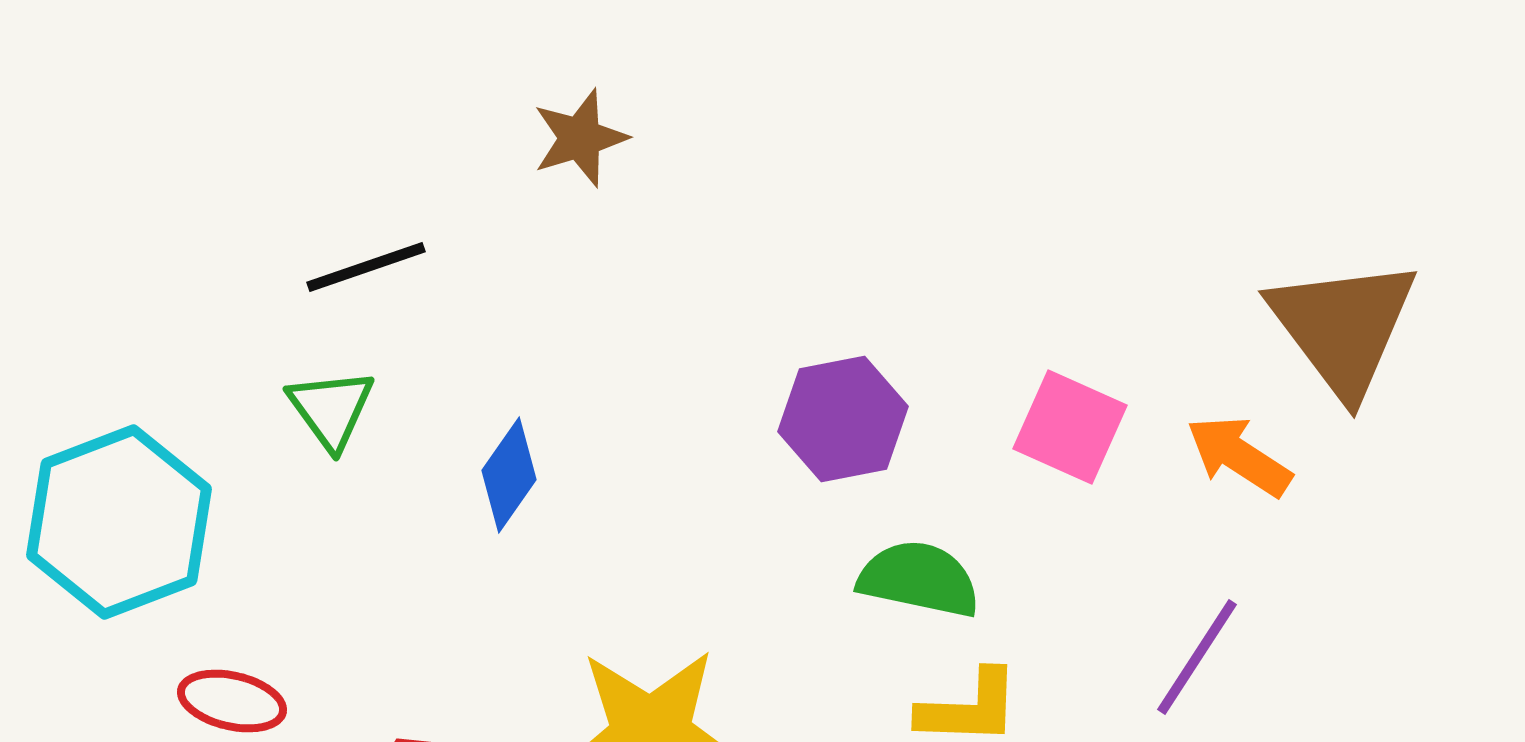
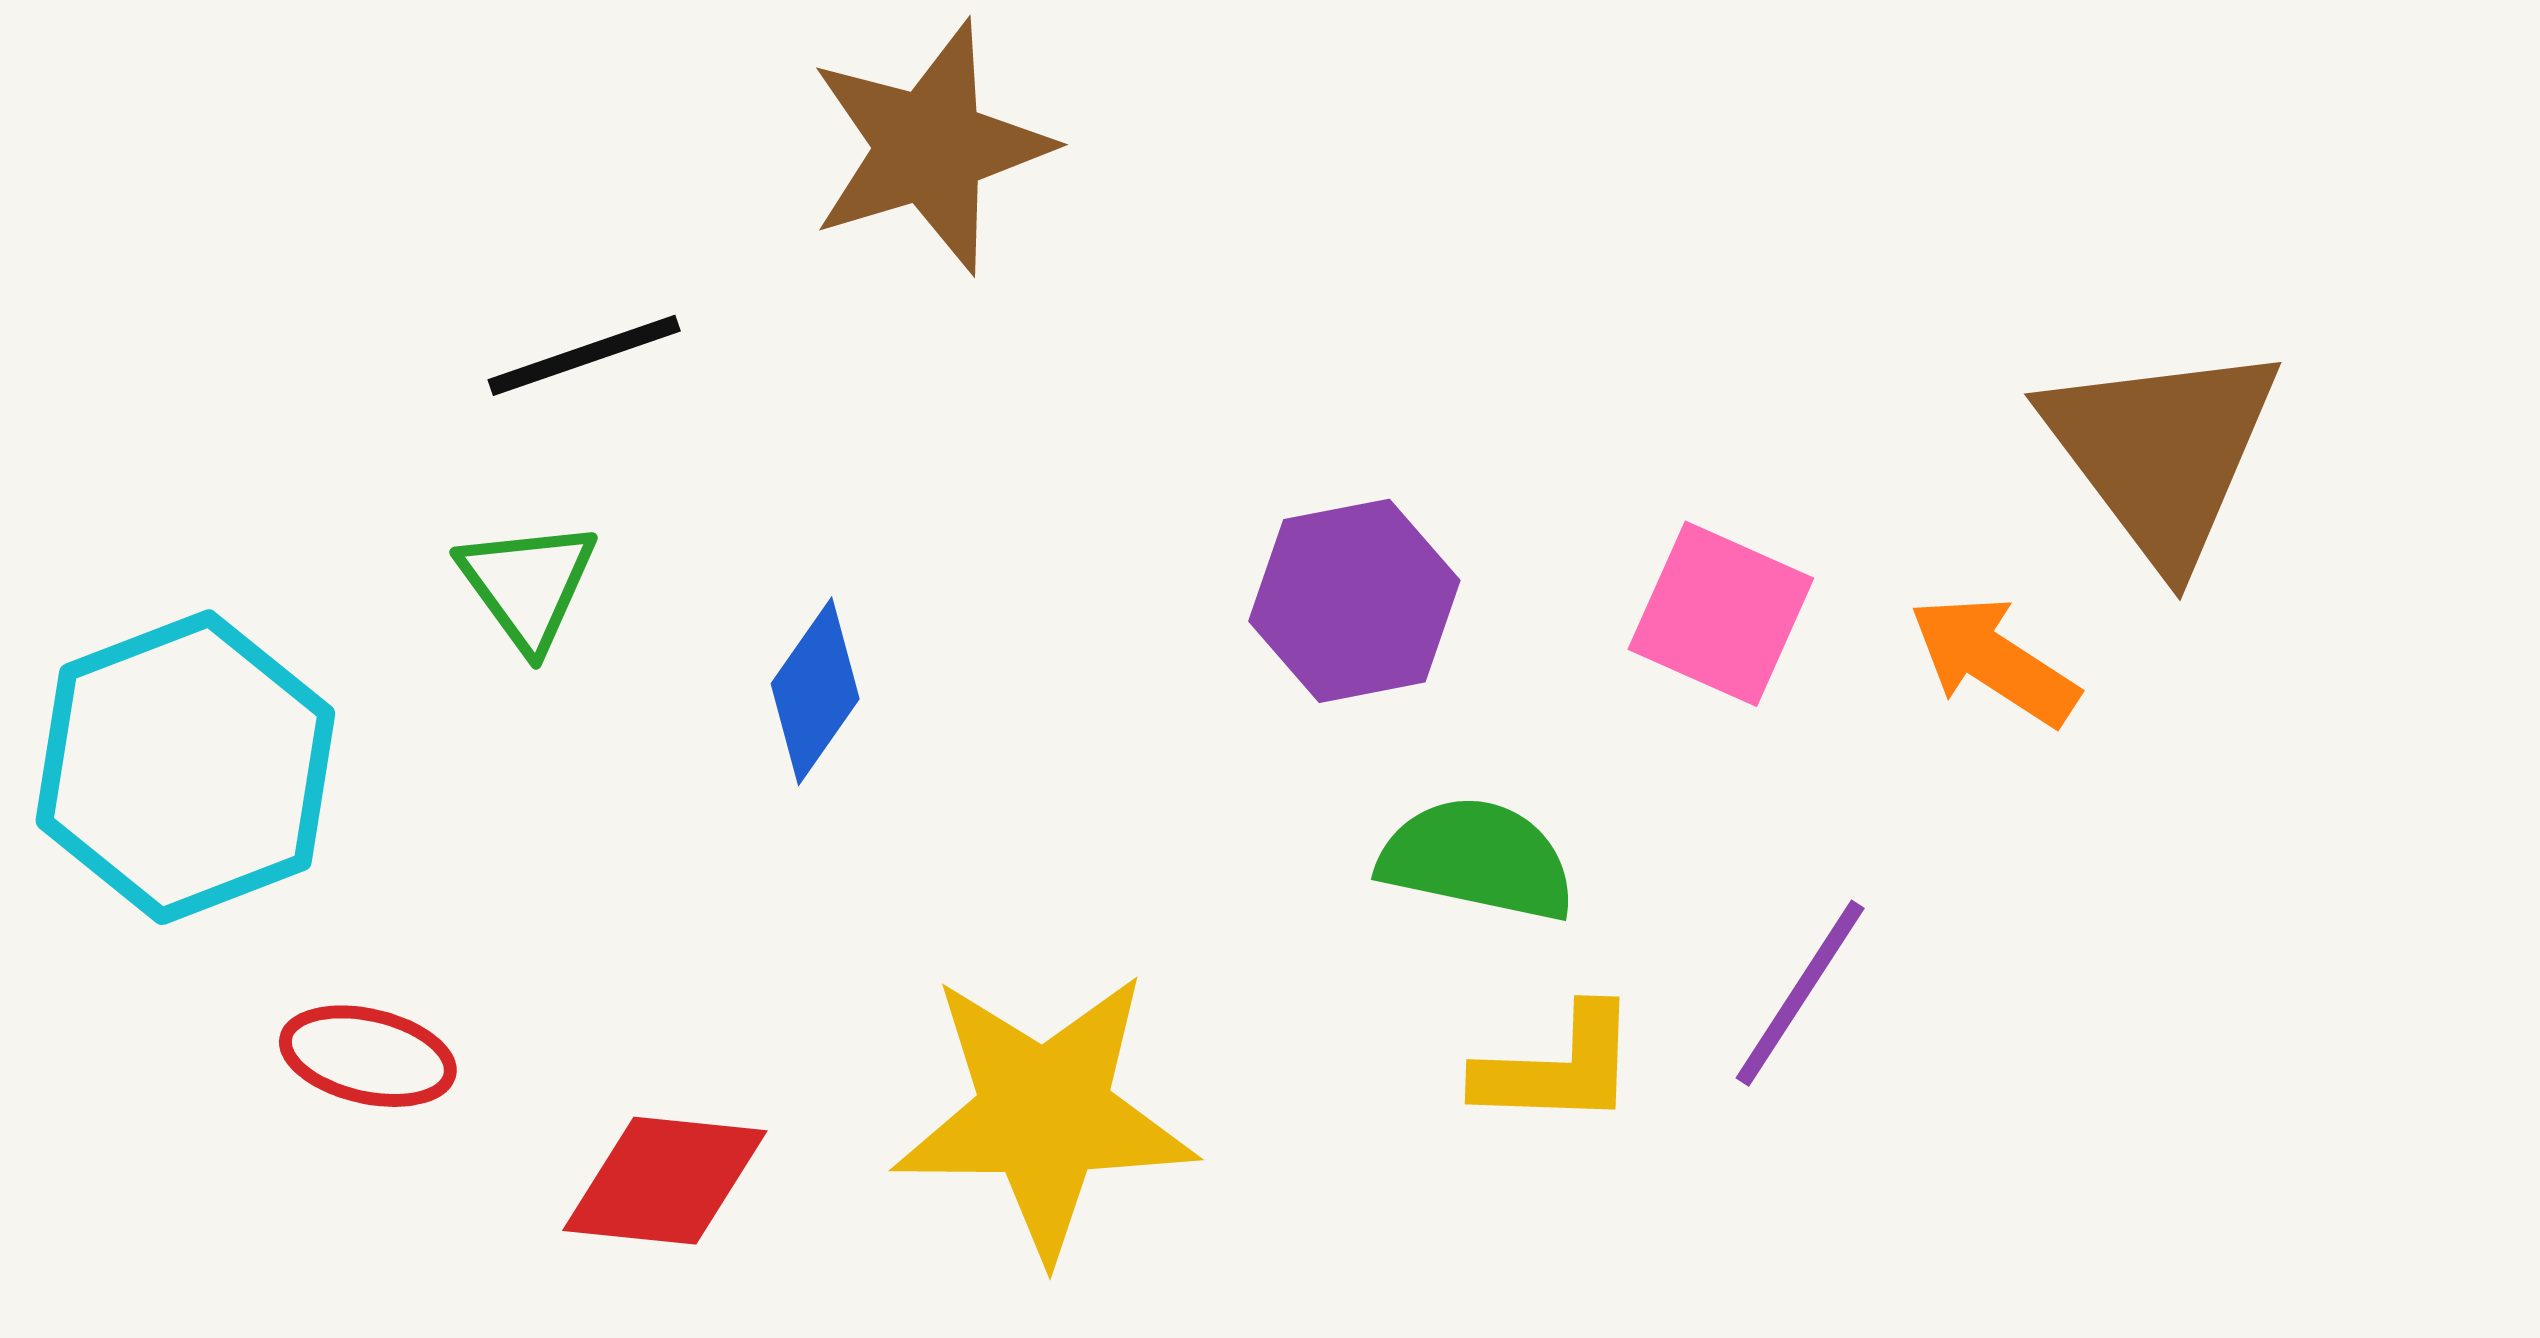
brown star: (580, 138) -> (930, 147), size x1.6
purple line: (1197, 657) -> (1800, 993), moved

